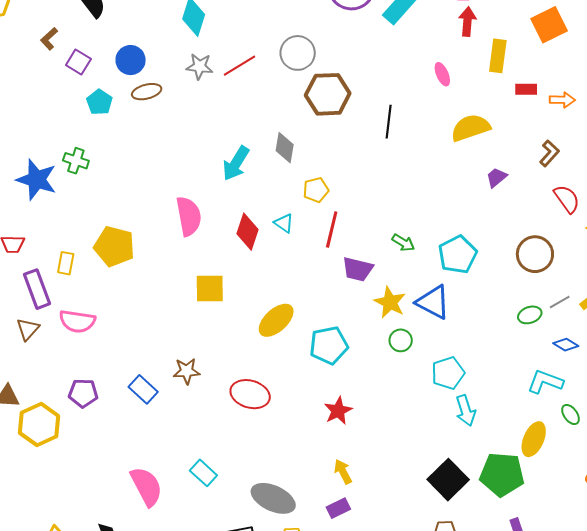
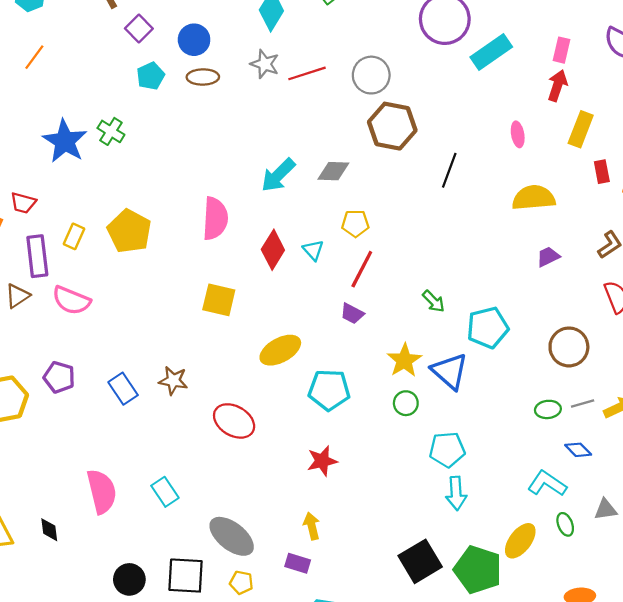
red rectangle: (526, 89) -> (602, 172), turned 65
gray diamond: (285, 148) -> (333, 171), turned 68
purple trapezoid: (358, 269) -> (352, 314), moved, size x0.7
purple rectangle: (338, 508) -> (298, 563), turned 30

